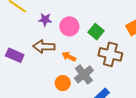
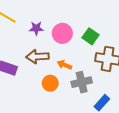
gray cross: (84, 74) -> (82, 82), turned 30
orange circle: (63, 83) -> (50, 83), moved

